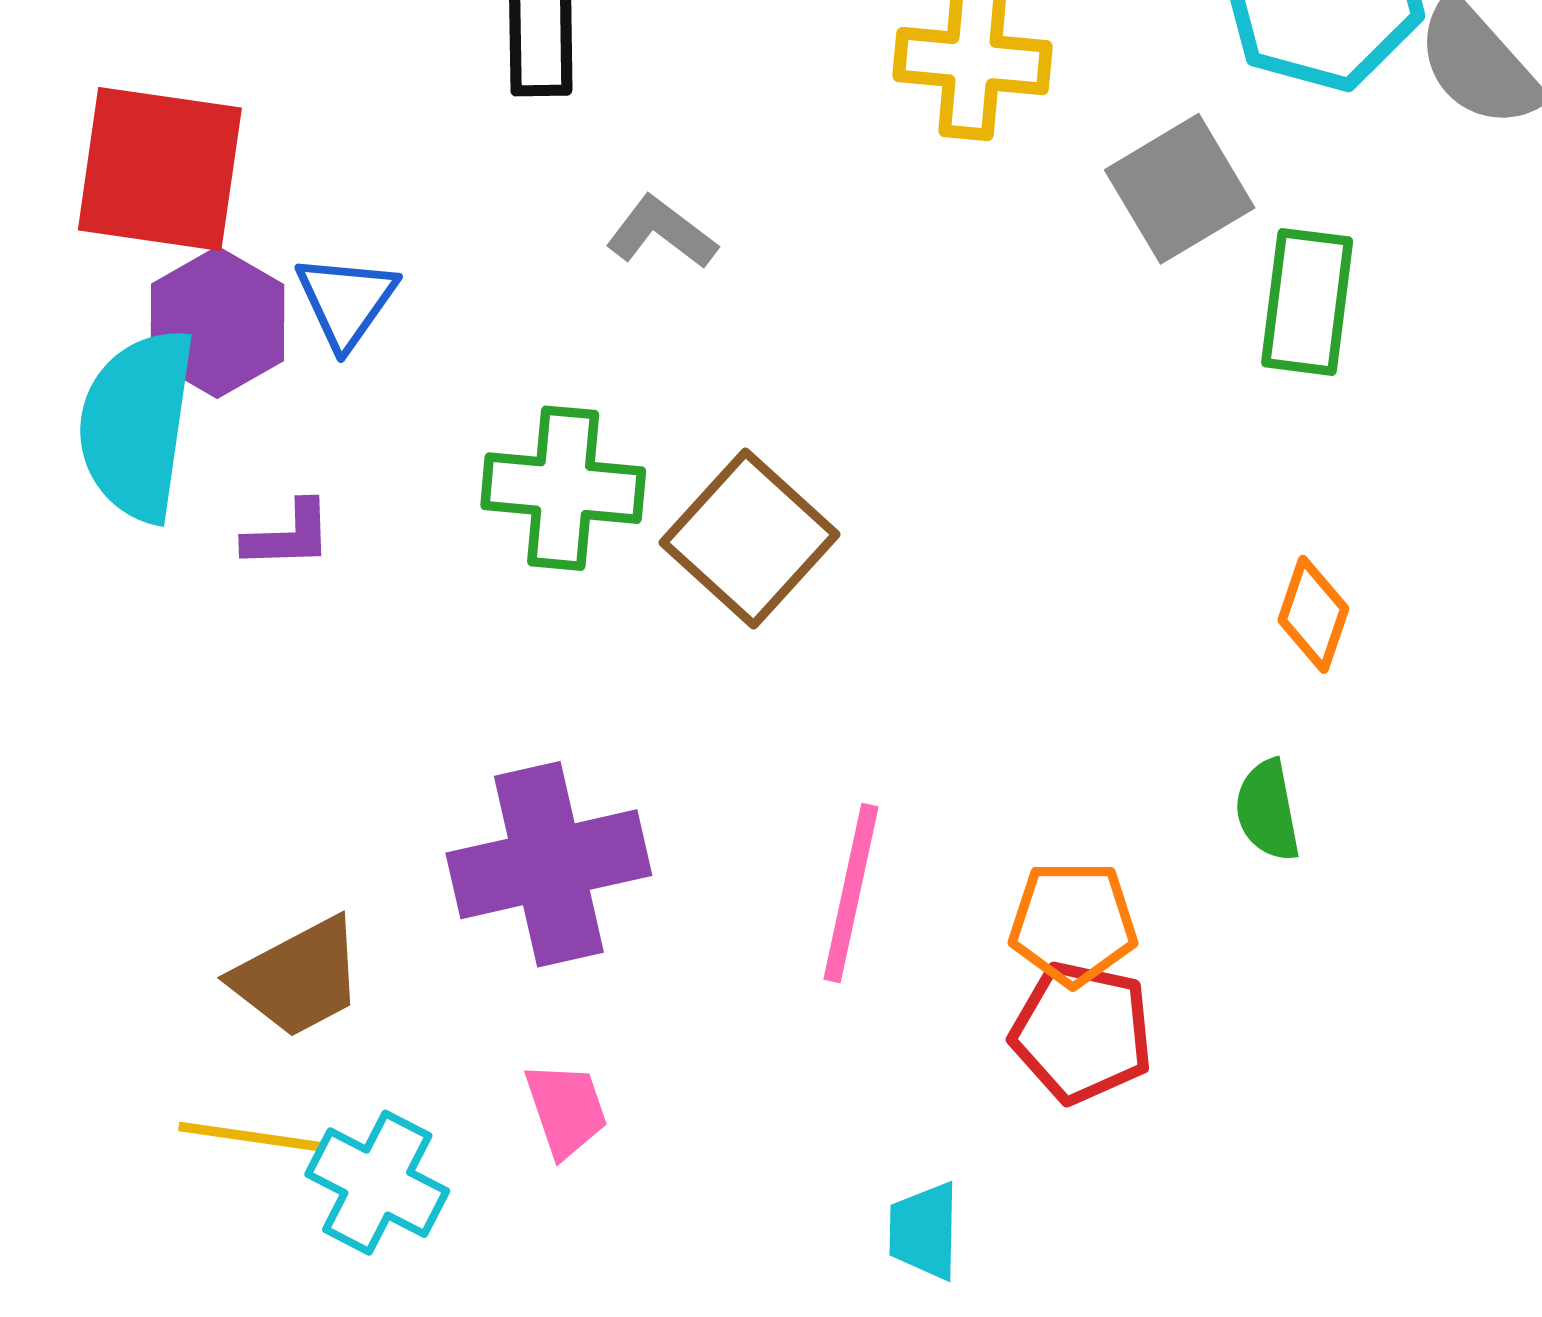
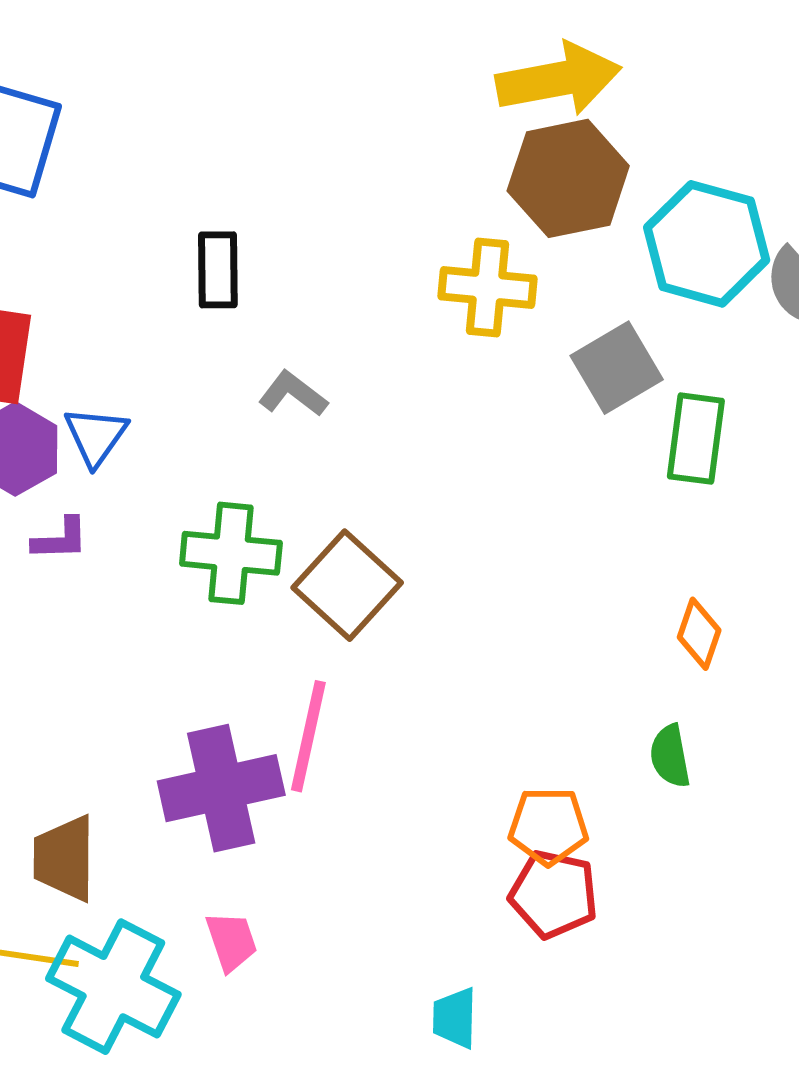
purple L-shape: (288, 535) -> (60, 539), moved
pink line: (851, 893) -> (308, 736), moved
brown trapezoid: (298, 978) -> (64, 858), turned 118
cyan cross: (377, 1183) -> (113, 987), size x1.5

